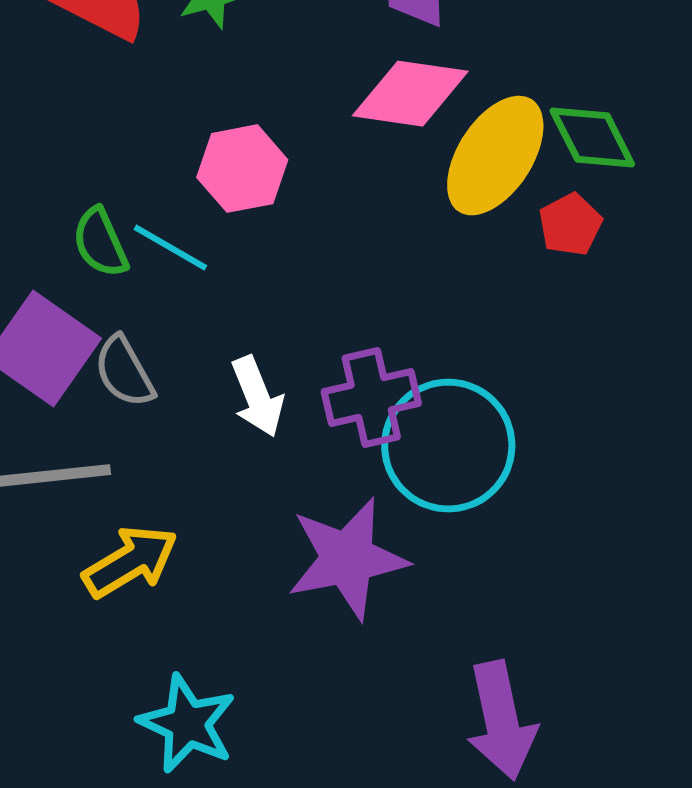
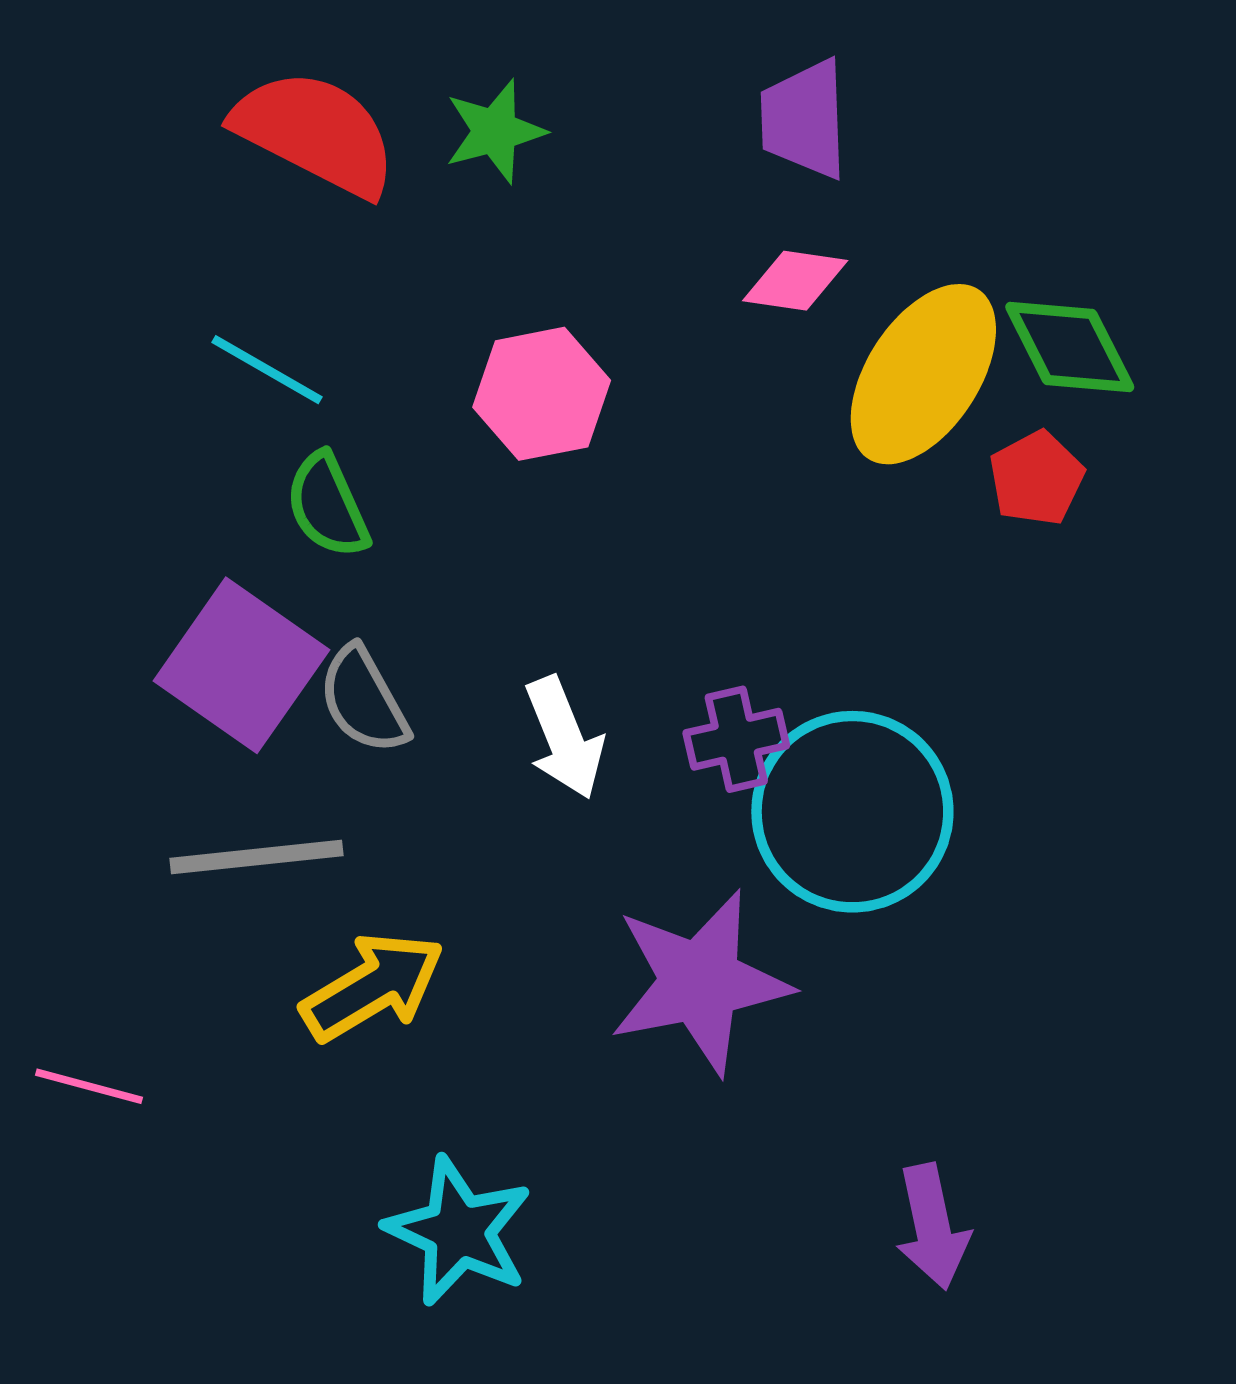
pink diamond: (410, 94) -> (795, 281), size x0.6
cyan line: (170, 248) -> (267, 370), moved
purple cross: (371, 398) -> (736, 739), size x0.7
purple arrow: (501, 721) -> (932, 1227), size x0.7

